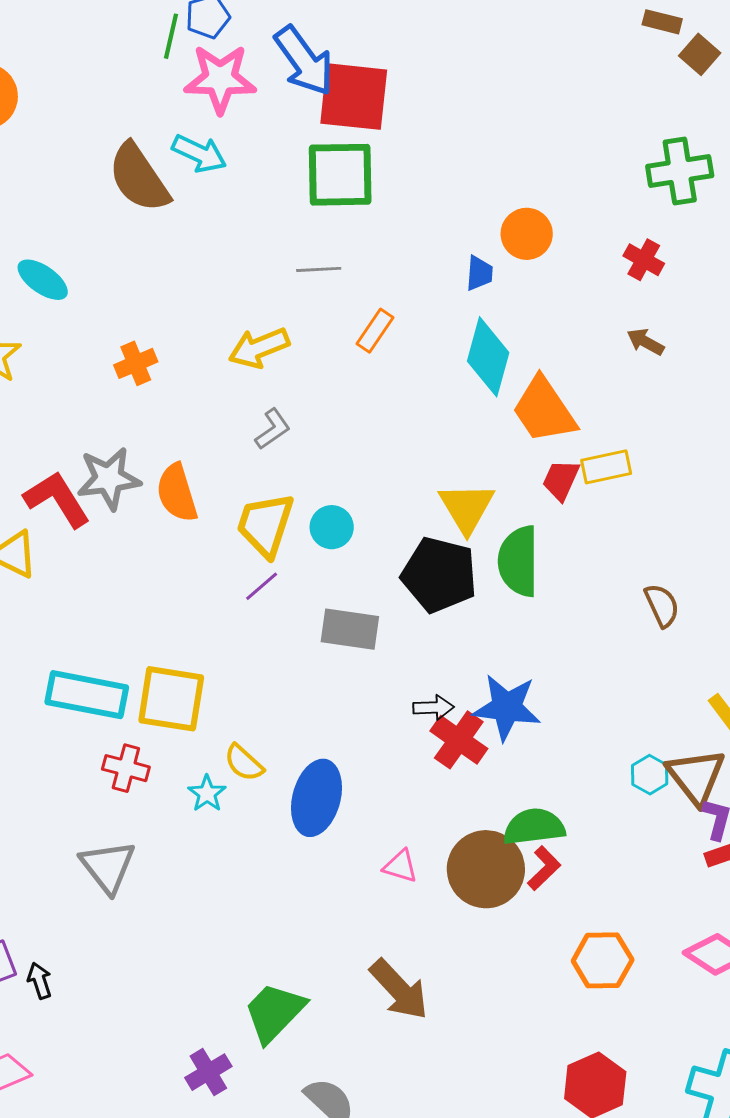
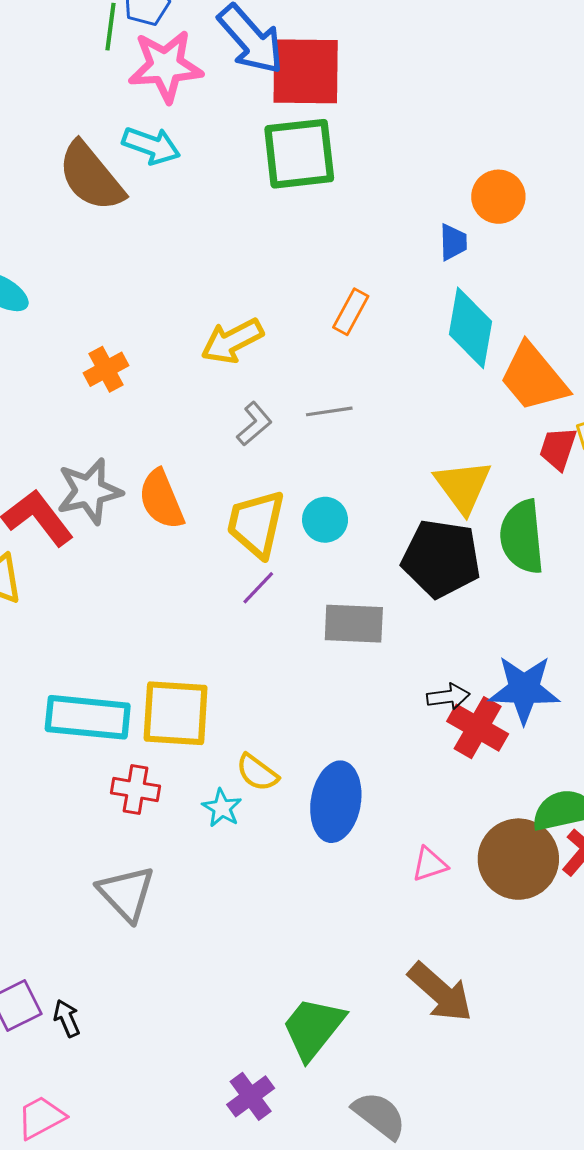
gray line: (319, 269) -> (329, 411), moved
pink triangle: (400, 866) -> (430, 864), turned -30

